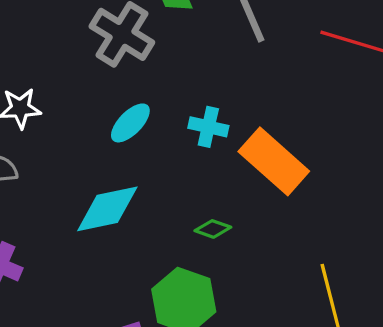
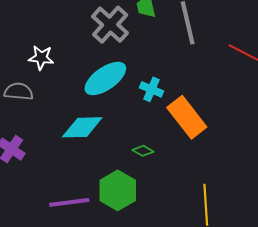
cyan ellipse: (130, 123) -> (105, 78), size x1.6

